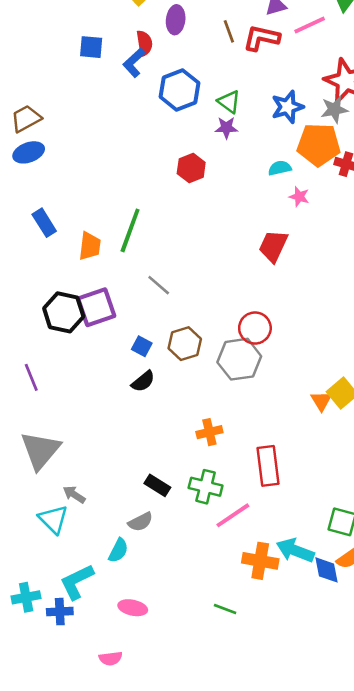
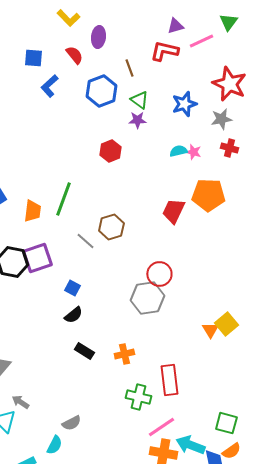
brown line: (229, 31) -> (129, 68), moved
red semicircle: (144, 43) -> (74, 55), turned -30
blue L-shape: (134, 63) -> (49, 86), moved
gray star: (334, 109) -> (221, 119), moved
orange pentagon: (319, 145) -> (208, 195), moved
pink star: (299, 197) -> (193, 152), moved
brown hexagon: (185, 344) -> (111, 227), moved
black rectangle: (157, 485) -> (84, 351), moved
green cross: (206, 487) -> (138, 397), moved
pink line: (233, 515) -> (161, 427), moved

